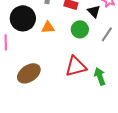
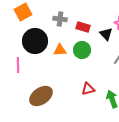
green circle: (80, 29) -> (82, 50), moved
red triangle: (76, 66) -> (88, 89), size x0.6

